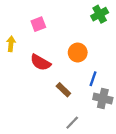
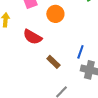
orange circle: (78, 53) -> (55, 14), moved

